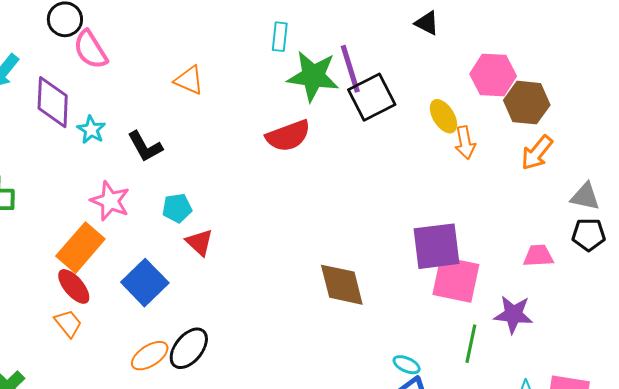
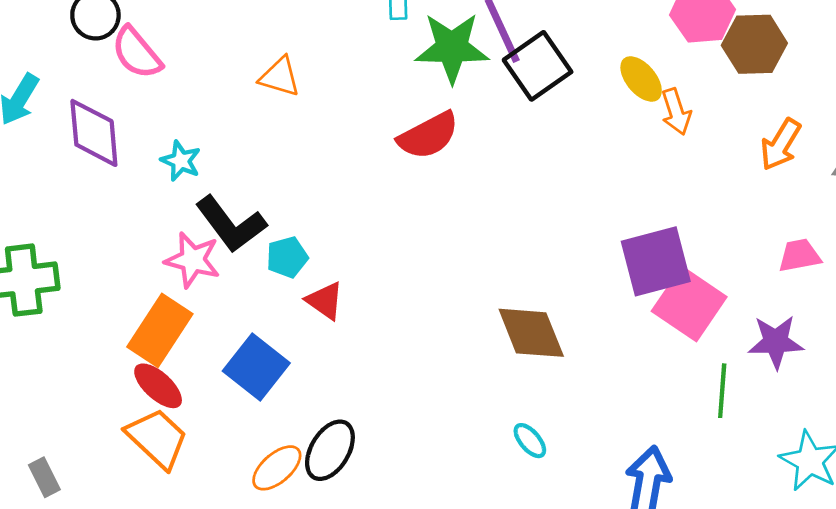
cyan star: (91, 130) -> (181, 161), moved
black L-shape: (145, 147) -> (231, 224), moved, size x1.4
orange arrow: (537, 153) -> (781, 144), moved
pink square: (456, 279) -> (689, 304), turned 30
orange trapezoid: (68, 323) -> (157, 438), size x1.6
cyan ellipse: (407, 365) -> (530, 441), moved, turned 32

